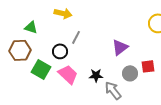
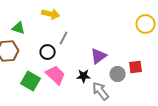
purple triangle: (120, 47) -> (99, 56), moved
green square: (41, 69) -> (31, 81), moved

